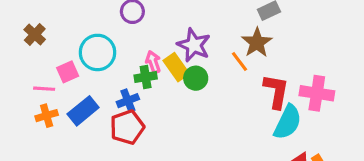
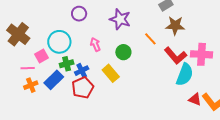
brown cross: (35, 35) -> (18, 34), size x1.6
brown star: (257, 43) -> (175, 26), moved, turned -30
purple star: (194, 45) -> (120, 19), moved
yellow rectangle: (176, 67) -> (111, 73), moved
green cross: (146, 77) -> (67, 64), moved
red L-shape: (276, 91) -> (175, 56), turned 135

